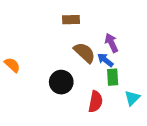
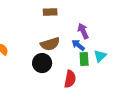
brown semicircle: (84, 53) -> (50, 44), moved, turned 120
cyan triangle: (132, 98) -> (100, 56), moved

